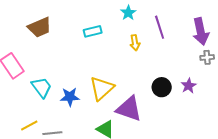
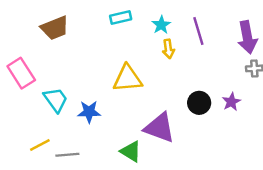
cyan star: (128, 13) -> (161, 25), moved
cyan rectangle: (93, 31) -> (121, 18), moved
yellow triangle: (102, 88) -> (128, 79), moved, turned 36

